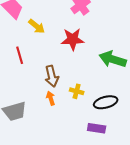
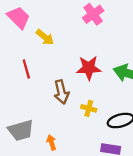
red star: (73, 39) -> (89, 68), moved
orange arrow: (51, 98) -> (51, 142), moved

